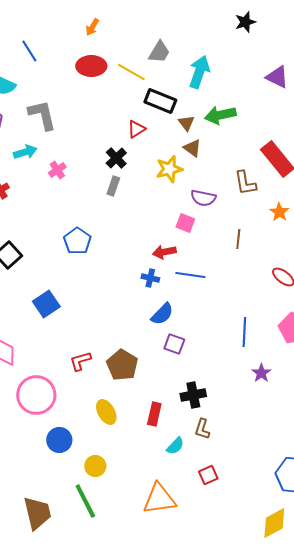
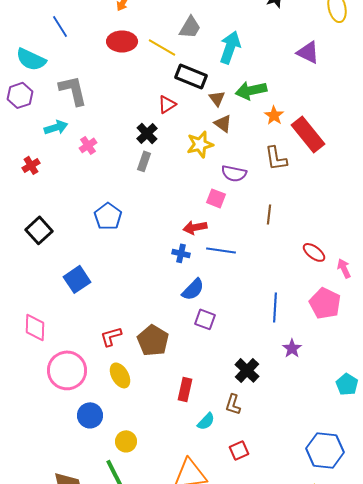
orange star: (279, 212) -> (274, 115), moved
black cross: (193, 395) -> (247, 370), moved, turned -35
yellow ellipse: (106, 412) -> (120, 375), moved

